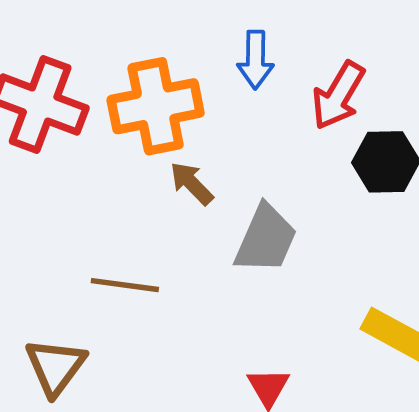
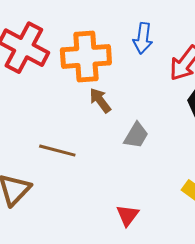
gray trapezoid: (266, 239) -> (136, 135), size x0.7

